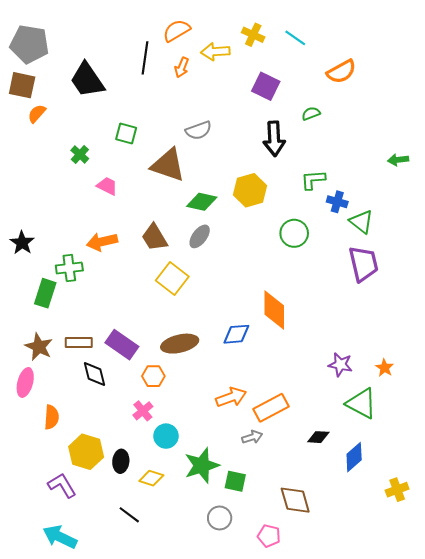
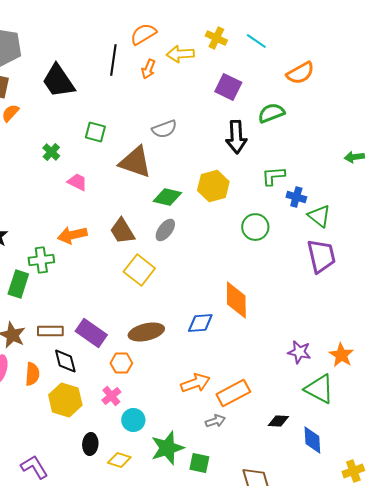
green semicircle: (311, 114) -> (271, 113), size x1.5
orange star: (384, 368) -> (341, 355), size x1.4
orange semicircle: (51, 417) -> (32, 374), moved
yellow hexagon: (86, 452) -> (65, 400), moved
blue diamond: (354, 457) -> (312, 440), turned -52

